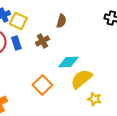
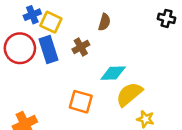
blue rectangle: (16, 43) -> (48, 49), size x1.5
orange square: (42, 85) -> (81, 102), turned -30

